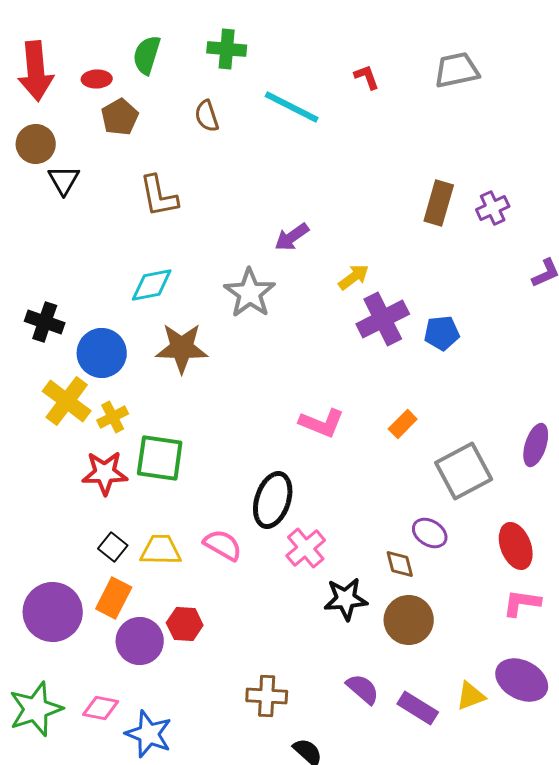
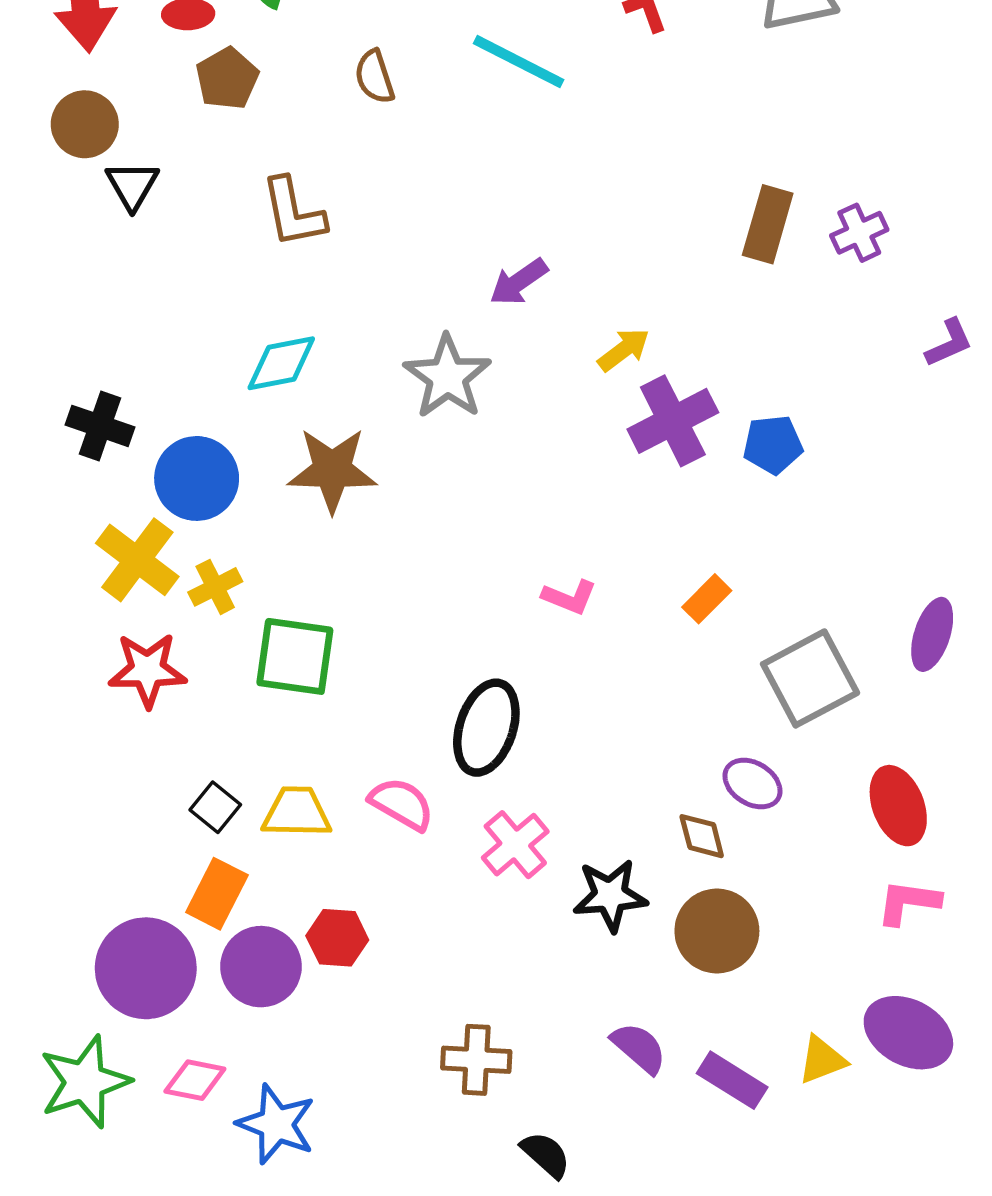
pink L-shape: (322, 423) -> (569, 597), size x0.7
red star: (105, 473) -> (147, 670), moved
pink cross: (306, 548) -> (515, 845), moved
purple circle: (53, 612) -> (146, 968), moved

